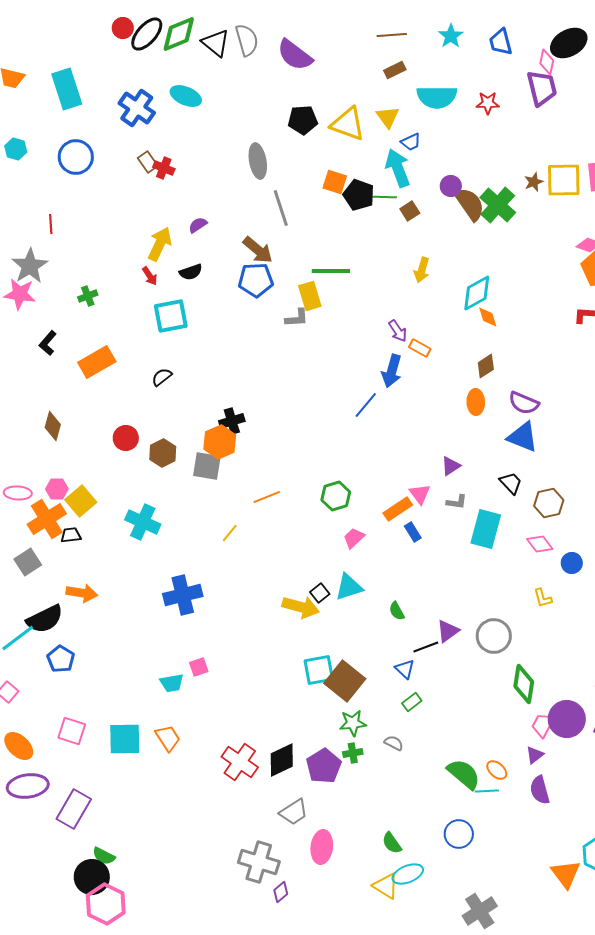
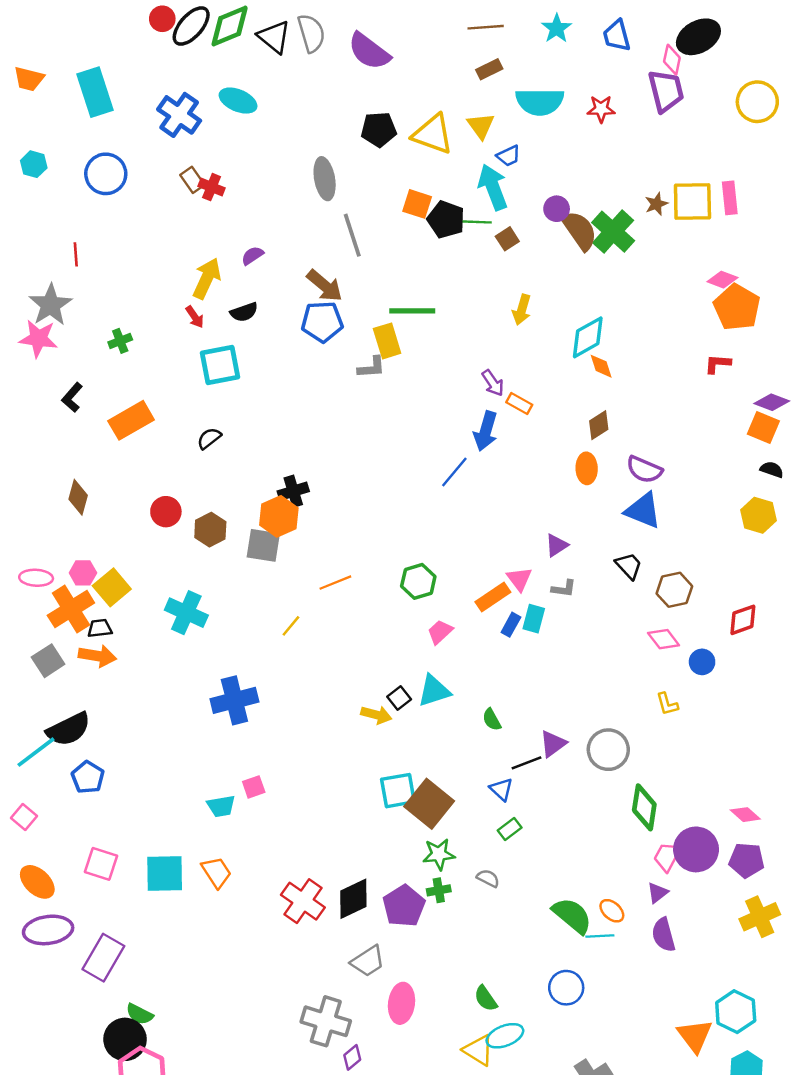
cyan rectangle: (486, 529) -> (534, 619), moved, size x0.6
blue rectangle: (413, 532) -> (511, 625), turned 60
orange arrow: (82, 593) -> (97, 656), moved
yellow arrow: (301, 607) -> (376, 715), size x0.7

